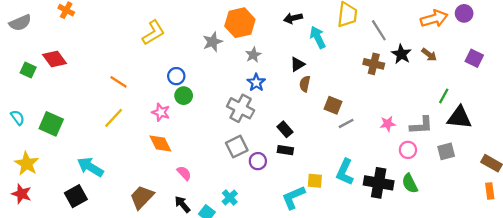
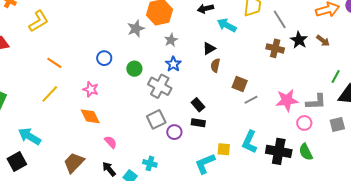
yellow L-shape: (153, 33) -> (39, 21), moved
cyan arrow: (318, 37) -> (227, 25), turned -36
green circle: (184, 96) -> (134, 69), moved
pink star: (388, 124) -> (287, 100), size x1.6
cyan cross: (230, 198) -> (150, 163), turned -32

